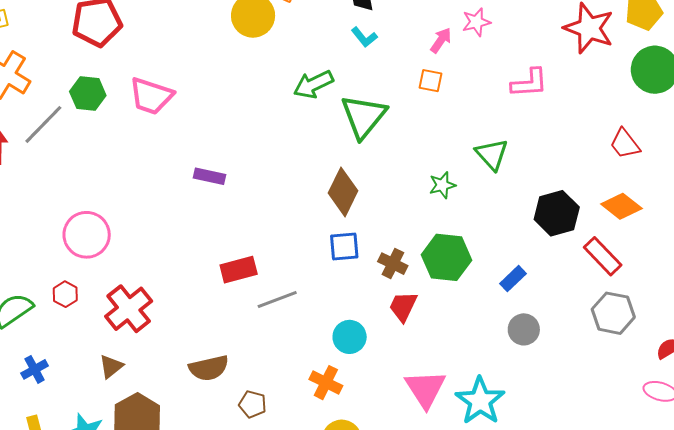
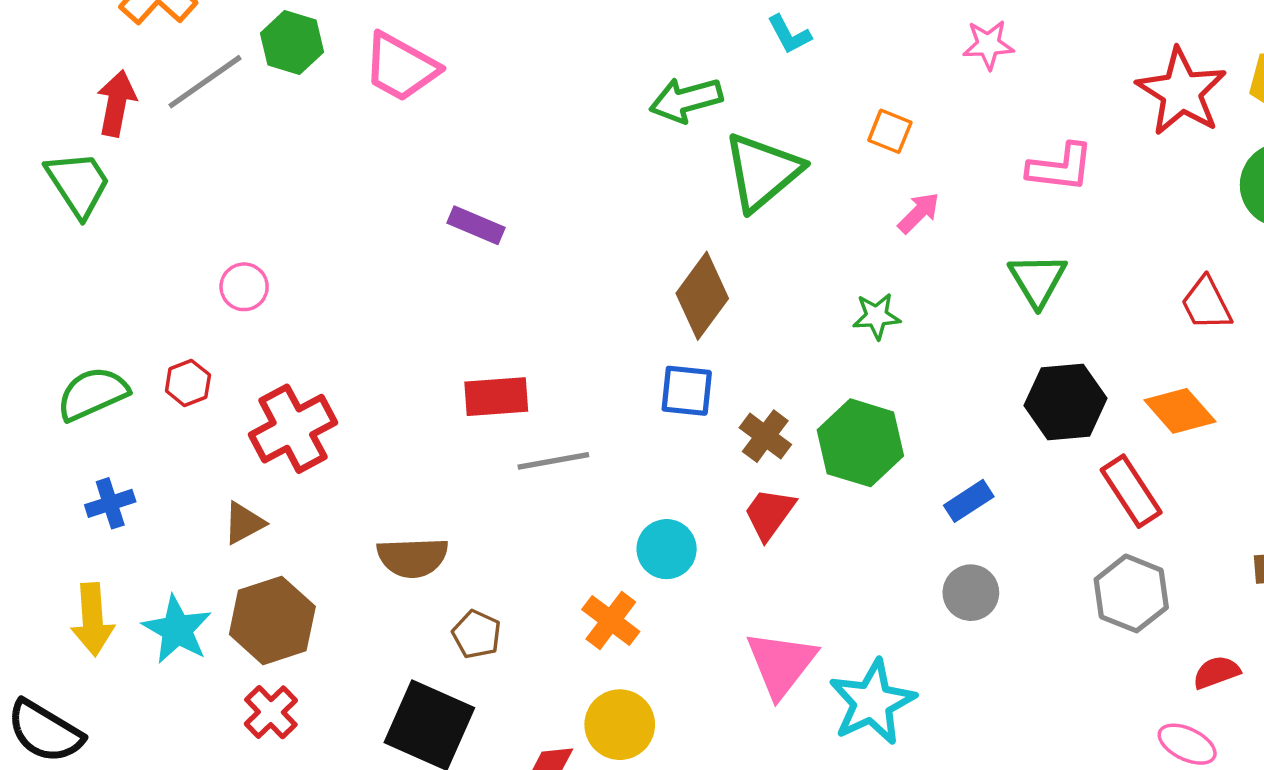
pink arrow: (441, 40) -> (919, 213), moved
green triangle: (492, 154) -> (1037, 280), moved
pink circle: (87, 235) -> (244, 287), size x0.6

